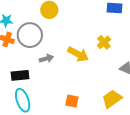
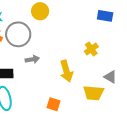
yellow arrow: (78, 54) -> (66, 71), moved, turned 40
yellow trapezoid: (112, 99) -> (94, 93), moved, turned -145

